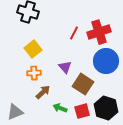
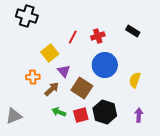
red cross: (99, 32) -> (98, 36), size x0.6
yellow square: (33, 49) -> (50, 53), moved
brown arrow: (43, 92) -> (52, 89), moved

